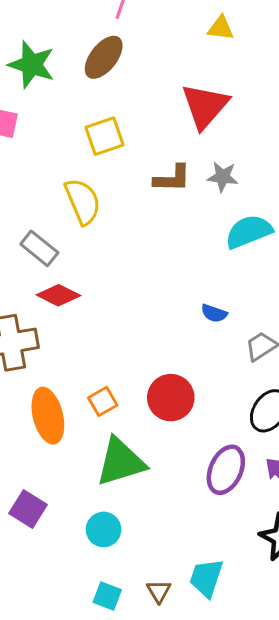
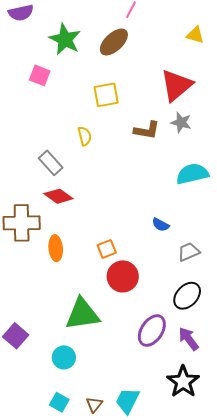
gray star: (223, 177) -> (181, 122), moved
yellow semicircle: (83, 201) -> (85, 136), size x0.6
orange square: (103, 401) -> (107, 249), moved
orange ellipse: (48, 416) -> (56, 248), moved, size x0.7

